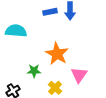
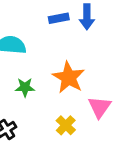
green star: (34, 71) -> (25, 87), moved

